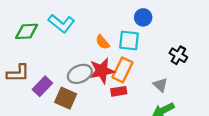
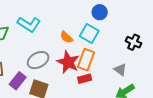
cyan square: (129, 40) -> (89, 34), turned 30
red star: (102, 71) -> (68, 62), turned -30
gray ellipse: (80, 74) -> (38, 60), moved

